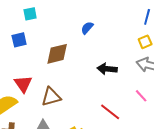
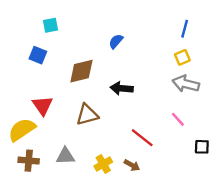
blue square: (19, 40) -> (38, 55), turned 35
black arrow: (107, 69) -> (122, 88), moved
brown triangle: (51, 97) -> (87, 115), moved

